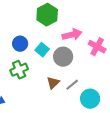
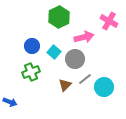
pink cross: (97, 47) -> (109, 21), moved
gray line: (72, 85) -> (85, 79), moved
cyan circle: (90, 99) -> (104, 87), moved

